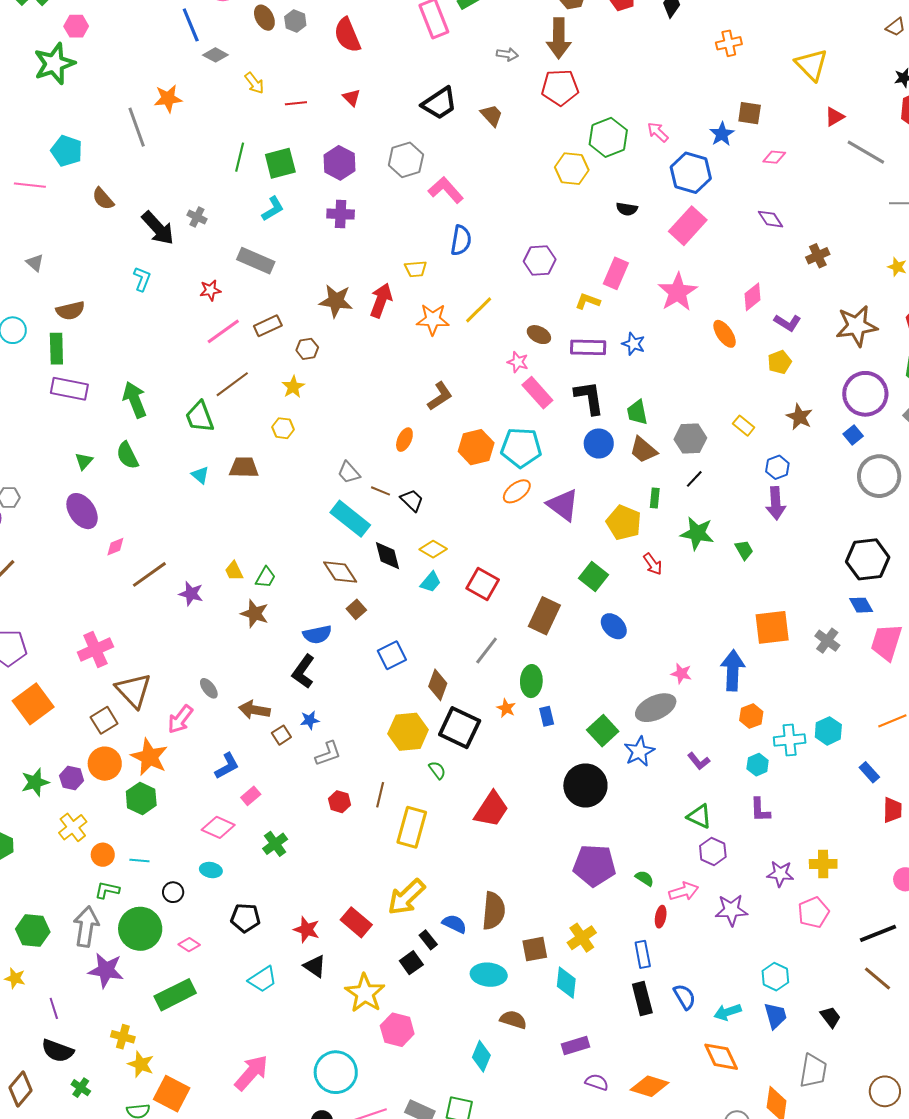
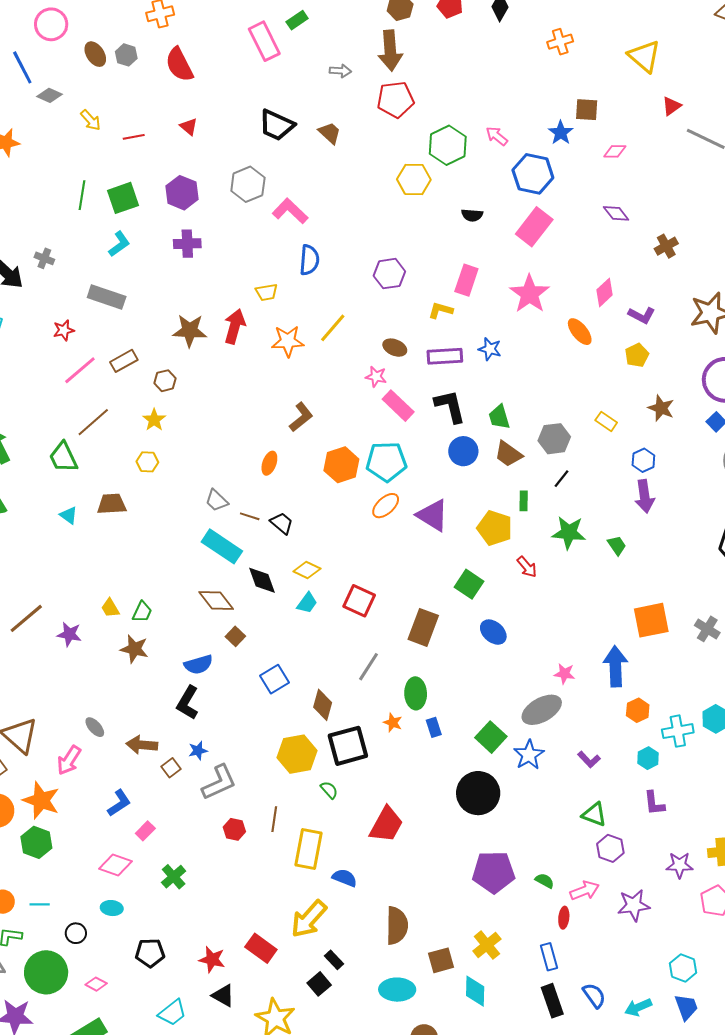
black trapezoid: (439, 103) -> (277, 125), turned 63
black square: (460, 728) -> (348, 746), turned -36
gray L-shape: (328, 754) -> (219, 782), size x1.4
blue semicircle: (454, 924) -> (345, 878), moved

